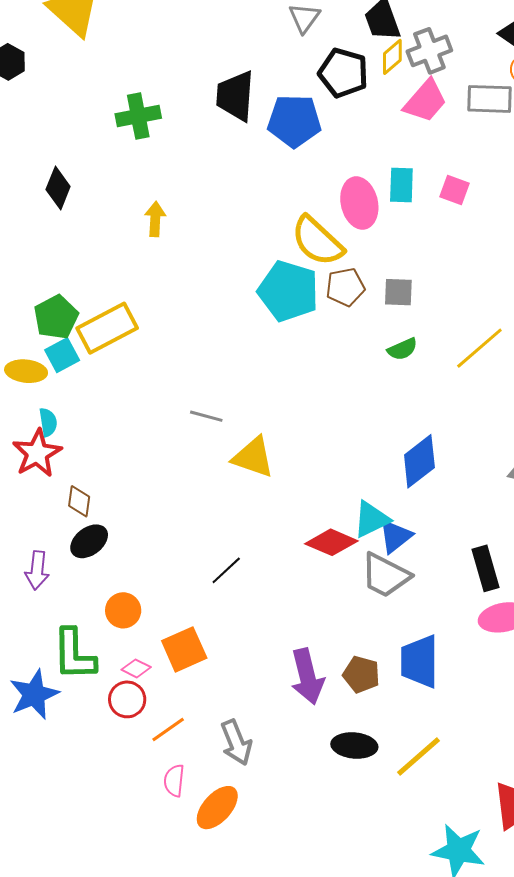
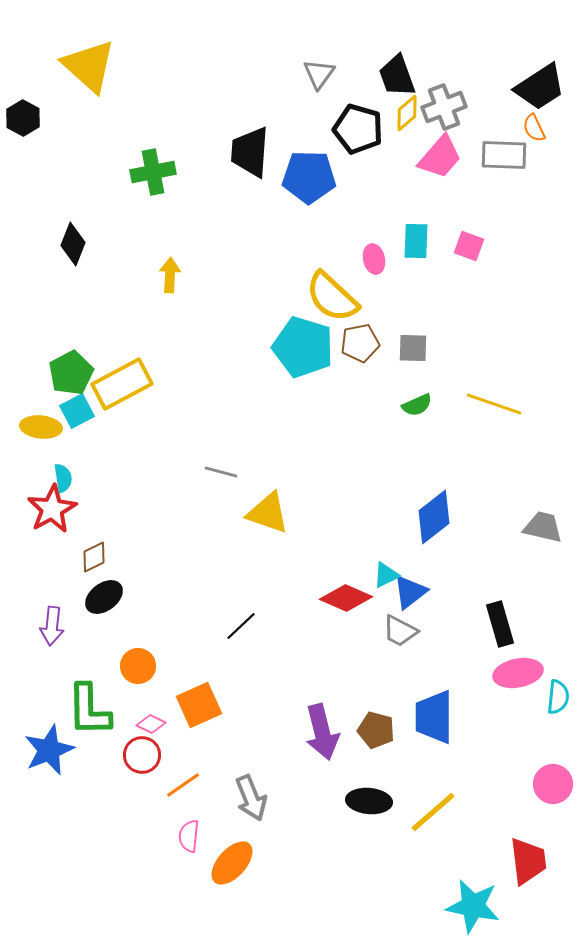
pink ellipse: (359, 203) -> (374, 259), size x0.6
yellow line: (479, 348) -> (494, 404), turned 60
brown diamond: (79, 501) -> (94, 557), turned 56
cyan triangle: (371, 519) -> (386, 575), size x0.7
gray trapezoid: (385, 575) -> (400, 631), size x0.7

